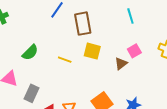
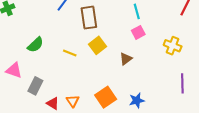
yellow square: (92, 51) -> (97, 45), turned 36
pink square: (134, 51) -> (138, 32), moved

